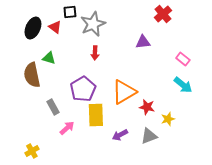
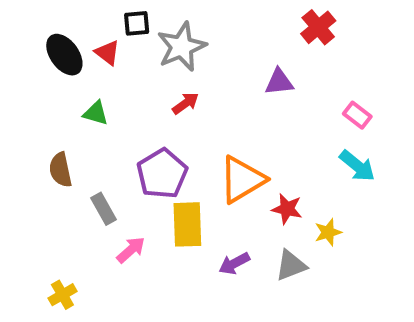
black ellipse: (33, 28) -> (64, 55), turned -60
red arrow: (95, 53) -> (185, 103), turned -128
brown semicircle: (32, 75) -> (61, 170), moved, size x0.7

